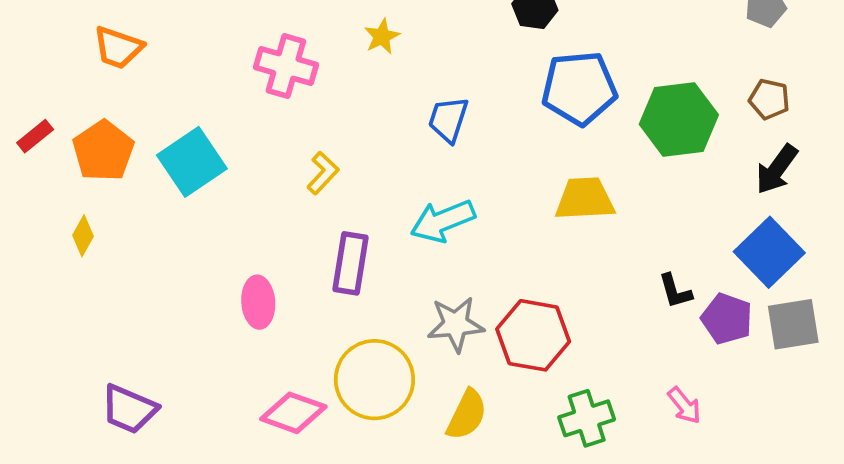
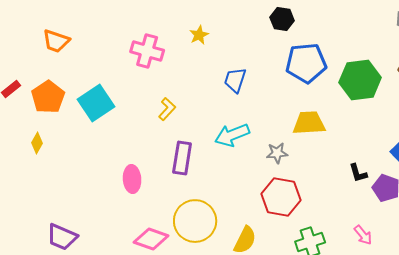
gray star: (456, 324) -> (277, 153), moved, size x0.7

